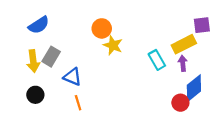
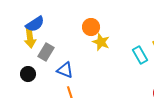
yellow arrow: (33, 61) -> (30, 38), moved
black circle: (35, 95) -> (28, 74), moved

